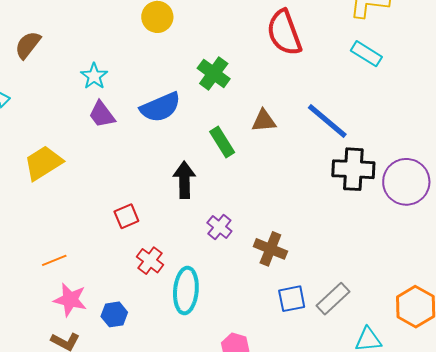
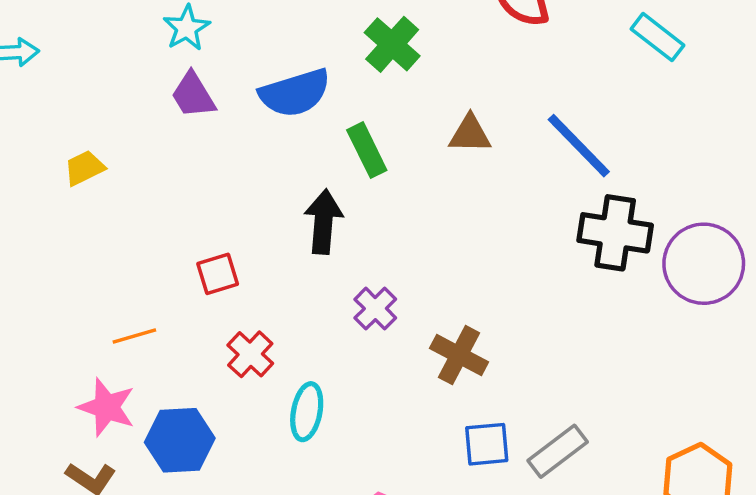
green rectangle: (222, 142) -> (367, 150), moved
yellow trapezoid: (43, 163) -> (84, 168), size x0.6
orange line: (54, 260) -> (134, 336), moved
cyan ellipse: (186, 291) -> (307, 412), size x0.7
blue hexagon: (114, 314) -> (180, 440), size x1.5

